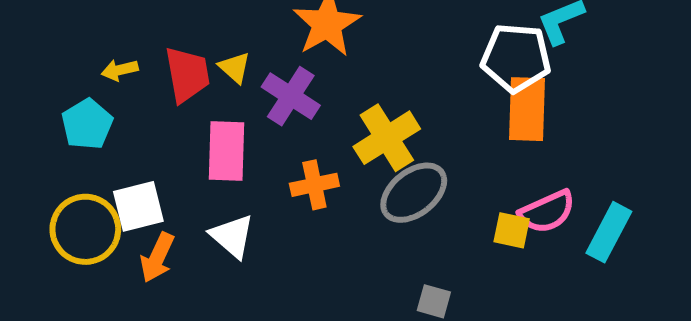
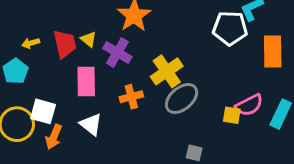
orange rectangle: (527, 109) -> (273, 52), moved
white square: (138, 206) -> (43, 111), turned 32

